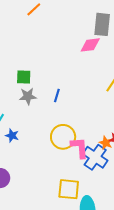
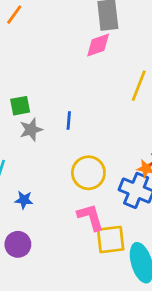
blue star: (12, 136) -> (24, 200), moved
pink L-shape: (80, 148) -> (91, 217), moved

